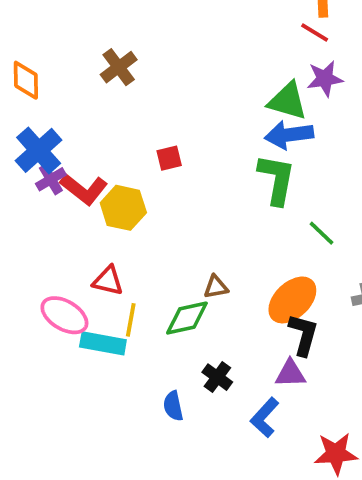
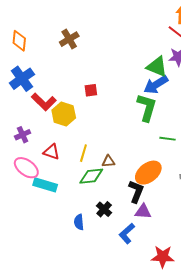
blue arrow: (289, 135) -> (156, 85), turned -30
purple cross: (51, 179) -> (23, 135), moved
green line: (321, 233) -> (168, 139), turned -42
yellow line: (131, 320) -> (83, 153), moved
black L-shape: (303, 335) -> (136, 192), moved

